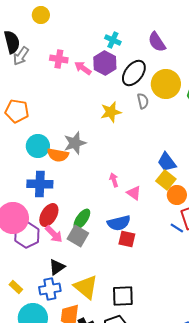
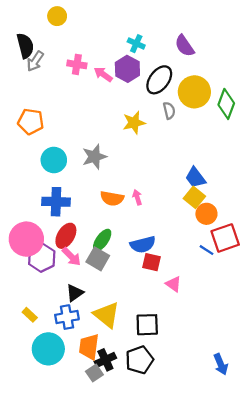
orange semicircle: (58, 155) -> (112, 198), moved
pink triangle: (134, 193) -> (174, 284), moved

